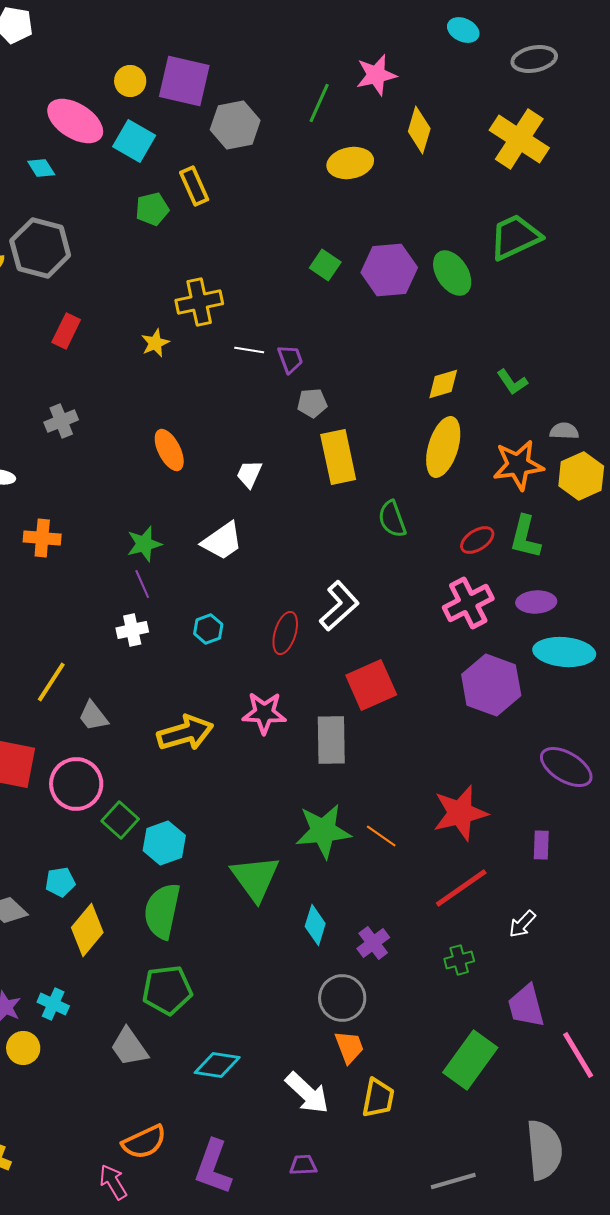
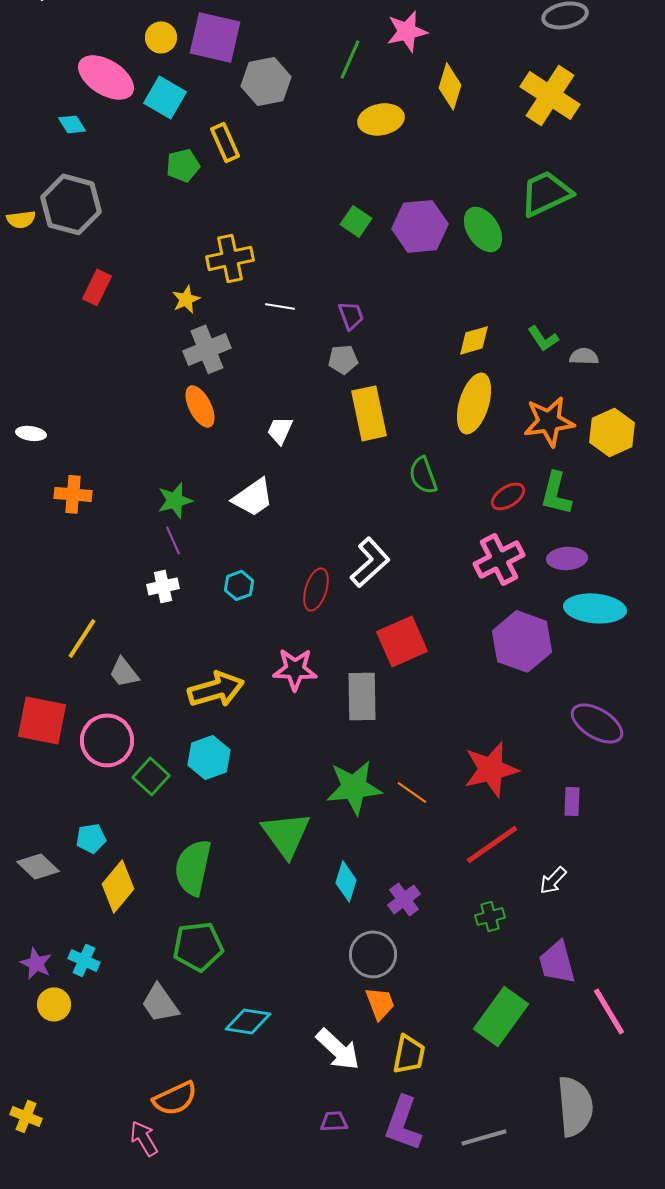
purple trapezoid: (290, 359) -> (351, 315), moved
gray cross: (61, 421) -> (207, 349), moved, size x1.4
gray semicircle: (564, 431) -> (584, 356), moved
cyan hexagon: (164, 843) -> (209, 757), moved
purple L-shape: (213, 1167) -> (403, 1123), moved

